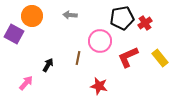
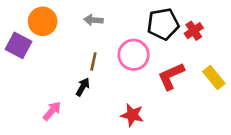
brown line: (78, 58) -> (93, 61), moved
black arrow: (48, 65) -> (83, 87), moved
pink arrow: (26, 83) -> (52, 111), moved

